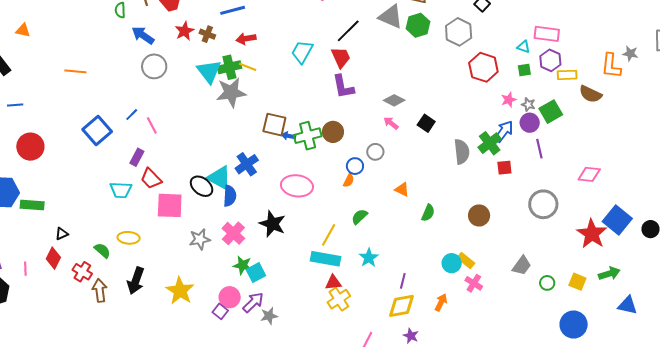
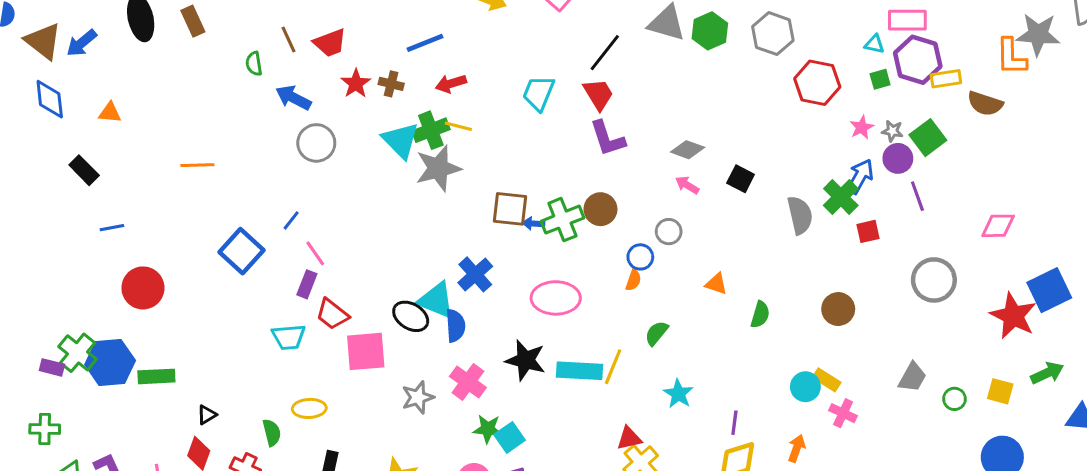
gray star: (630, 54) -> (1038, 34), size x1.8
purple hexagon: (550, 60) -> (918, 60), size x1.4
pink line: (152, 125) -> (315, 253), moved
blue square: (617, 220) -> (1049, 290), turned 32
green semicircle: (102, 250) -> (272, 433), turned 42
cyan rectangle: (325, 259) -> (579, 371), moved

